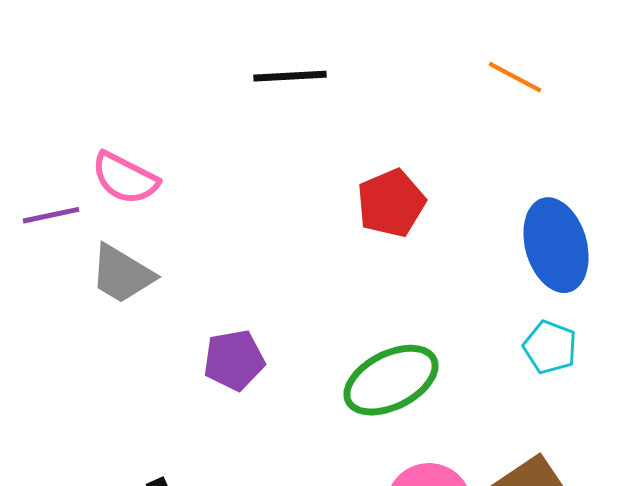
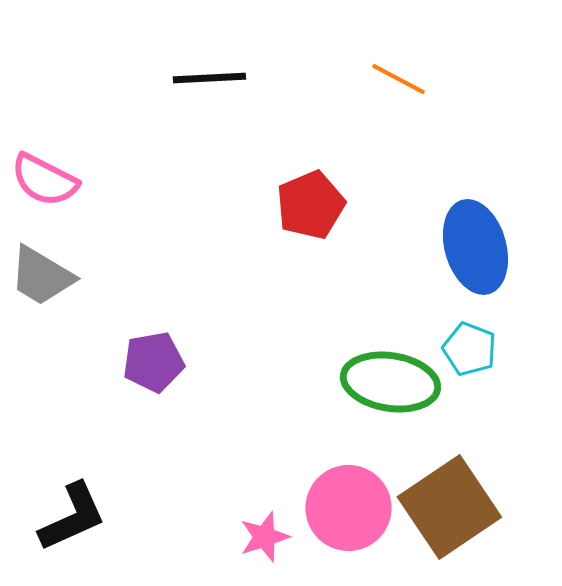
orange line: (515, 77) -> (398, 79), moved
green ellipse: (391, 380) -> (390, 382), moved, turned 36

